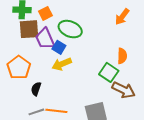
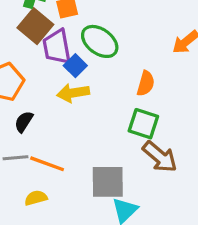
brown square: (29, 29) -> (35, 26), turned 30
orange semicircle: (122, 56) -> (146, 83), moved
green square: (109, 72) -> (143, 124), turned -30

